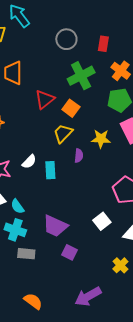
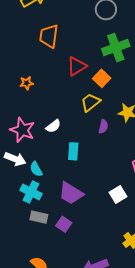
cyan rectangle: (50, 170) -> (73, 151), moved
purple square: (69, 252) -> (64, 224), moved

